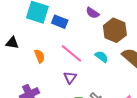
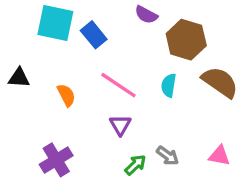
blue rectangle: (60, 22) -> (94, 35), turned 35
cyan semicircle: (102, 57) -> (169, 85), turned -112

